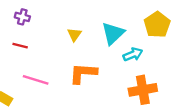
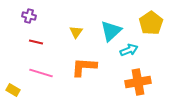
red line: (20, 46) -> (36, 42), moved

